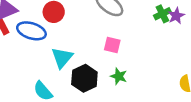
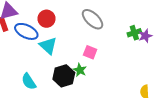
cyan triangle: (62, 58) -> (48, 46), moved, turned -36
green star: (119, 76) -> (80, 70), moved

